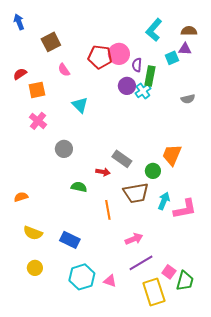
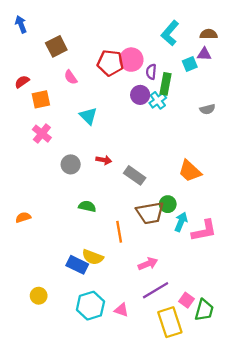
orange trapezoid: (172, 155) -> (190, 171), turned -70
green circle: (153, 171) -> (168, 204), moved
red arrow: (103, 172) -> (104, 160), moved
yellow semicircle: (33, 233) -> (93, 257), moved

